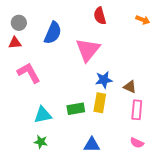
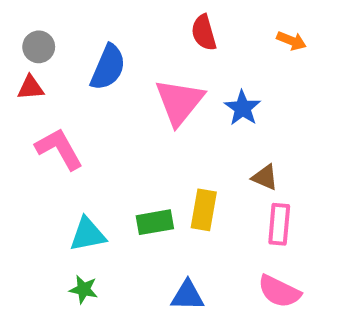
blue star: (104, 80) -> (243, 108), moved, turned -30
pink semicircle: (137, 143) -> (279, 291), size x1.5

